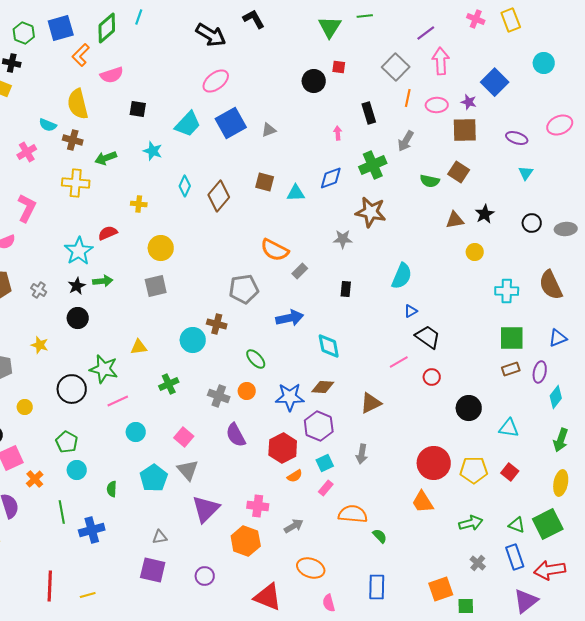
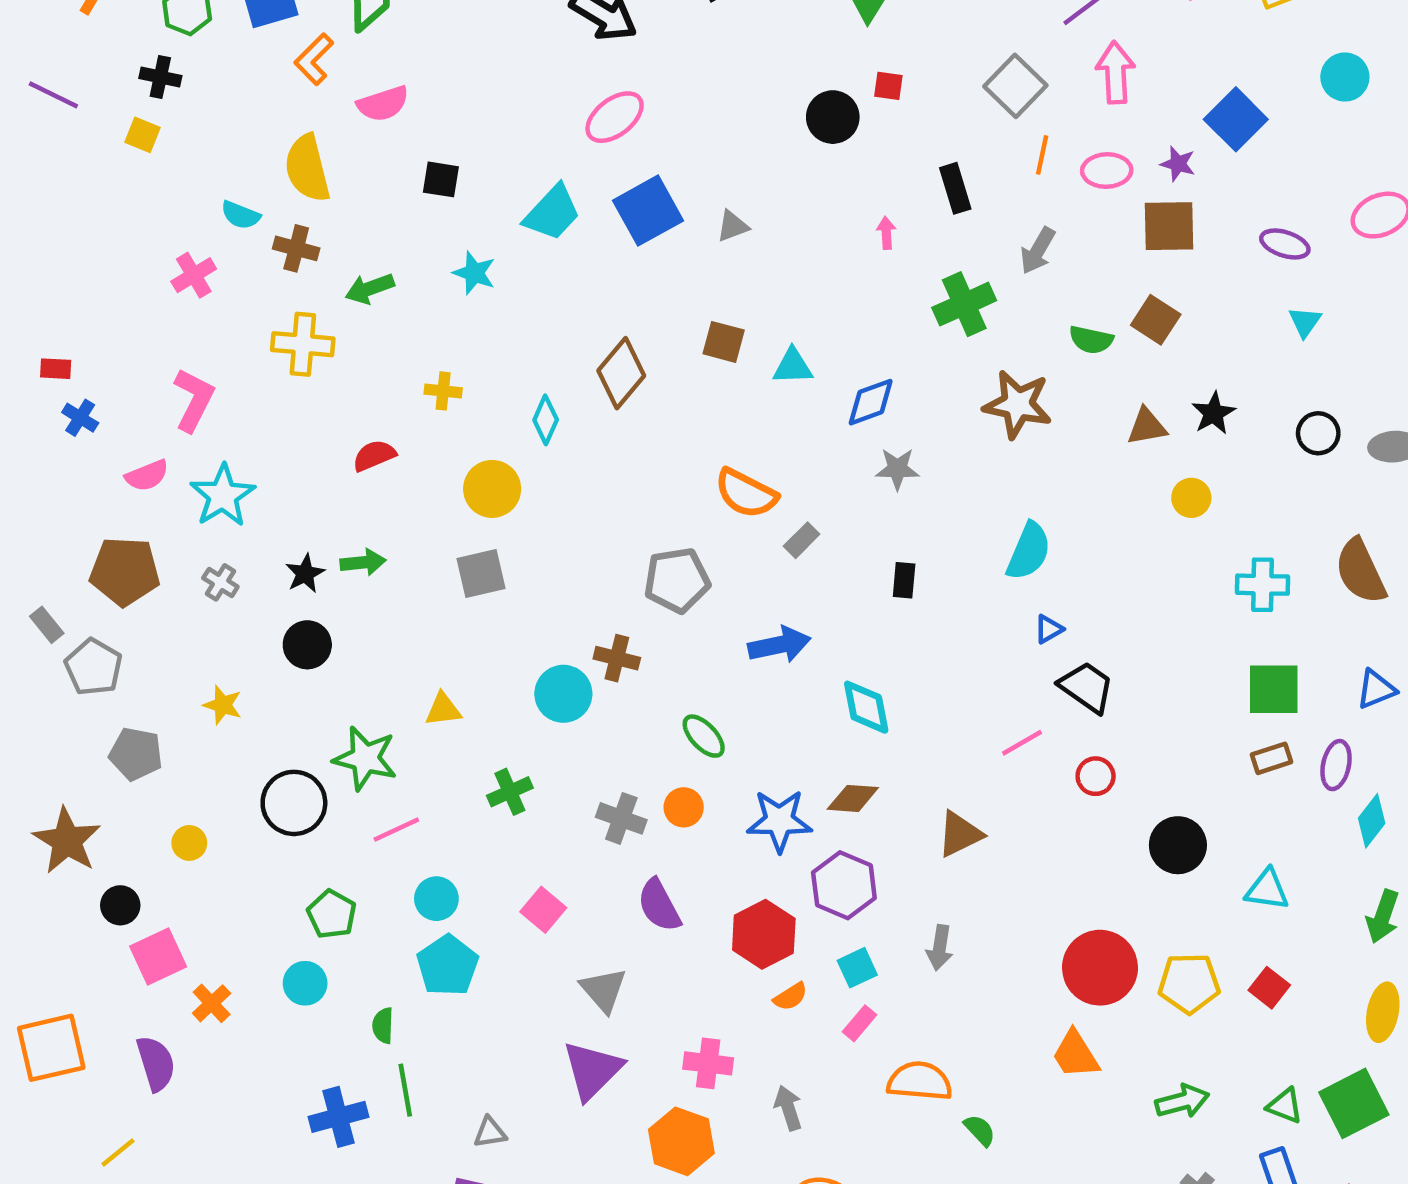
blue diamond: (331, 178) -> (871, 402), moved
cyan diamond: (185, 186) -> (546, 420), moved
brown star: (371, 212) -> (1018, 404), moved
cyan star: (79, 251) -> (223, 496), moved
green pentagon: (67, 442) -> (332, 914), moved
gray triangle: (188, 470) -> (603, 990), moved
cyan pentagon: (154, 478) -> (448, 965), moved
green line: (62, 512) -> (405, 1090), moved
gray arrow: (294, 526) -> (788, 1108), turned -78

